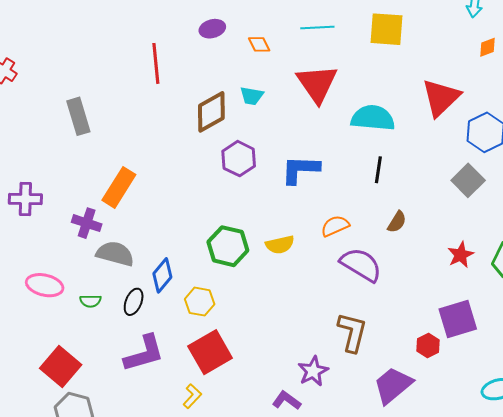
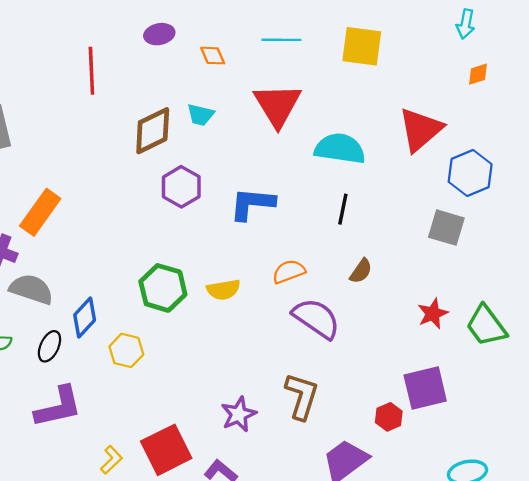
gray square: (468, 180) -> (446, 228), turned -32
red square: (210, 352) -> (166, 450), moved
purple star: (313, 371) -> (239, 414), moved

